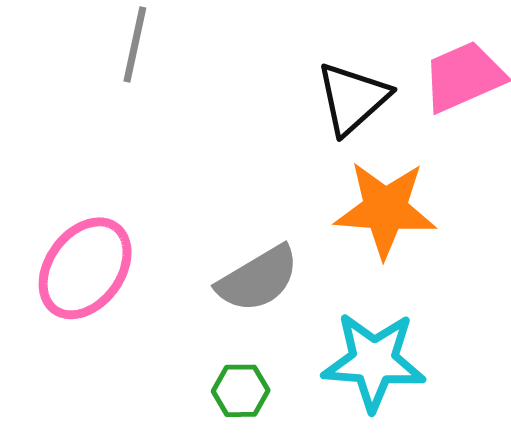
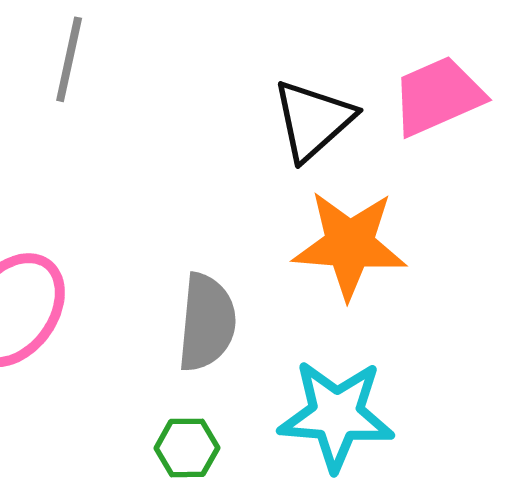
gray semicircle: (258, 279) -> (207, 322), turned -54

